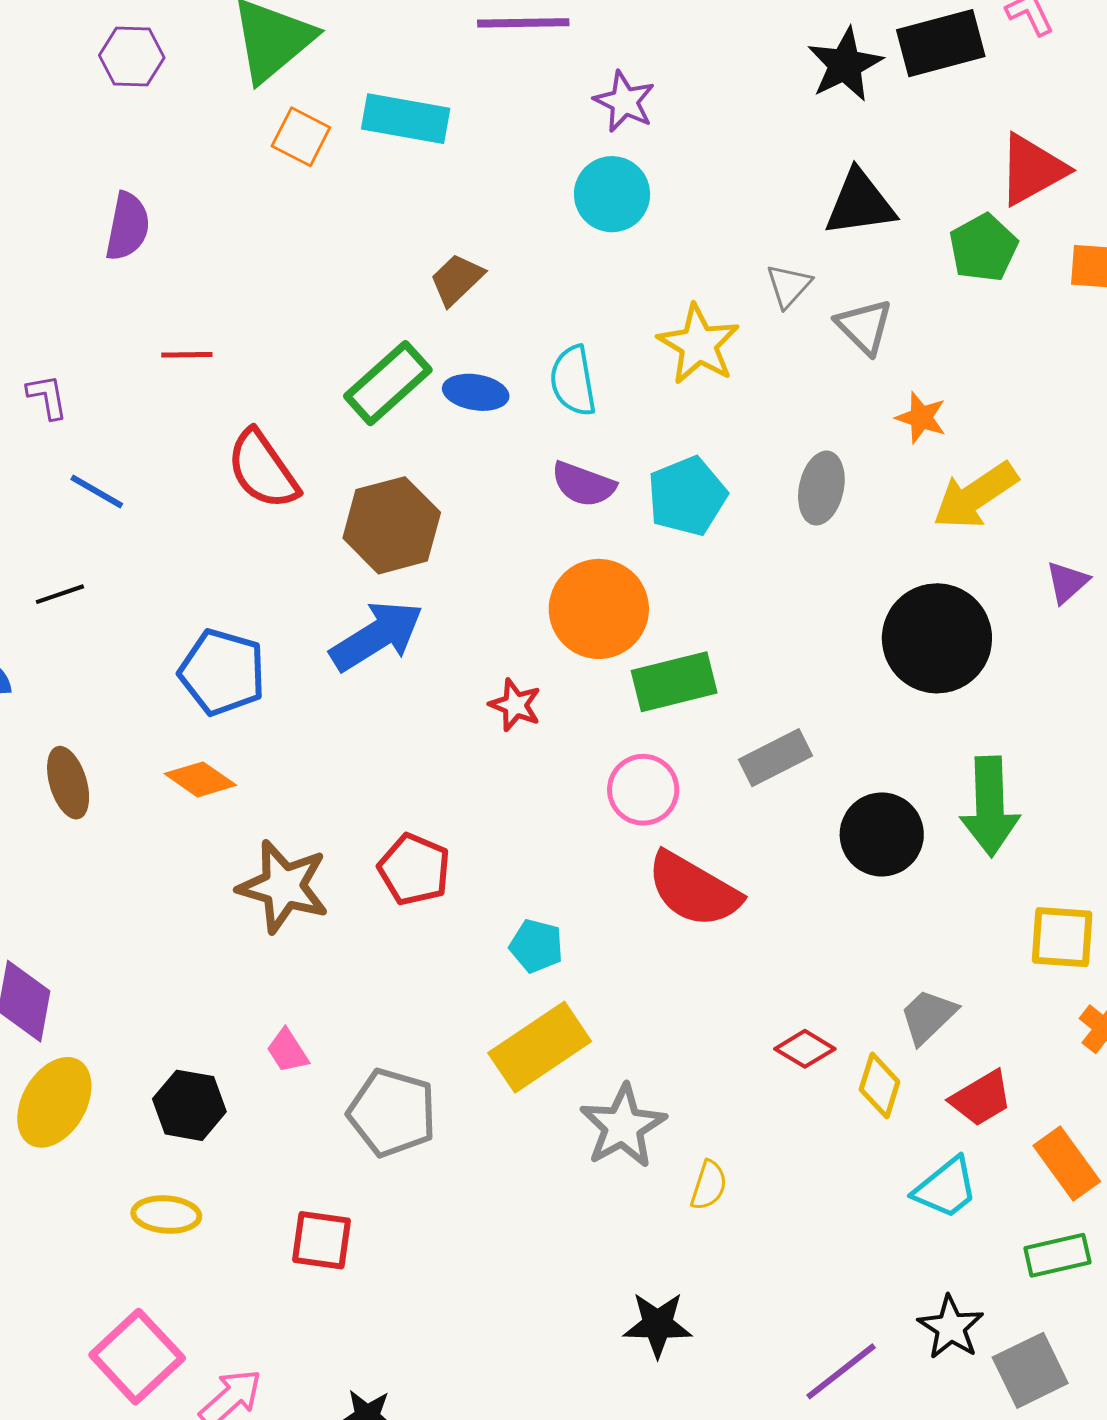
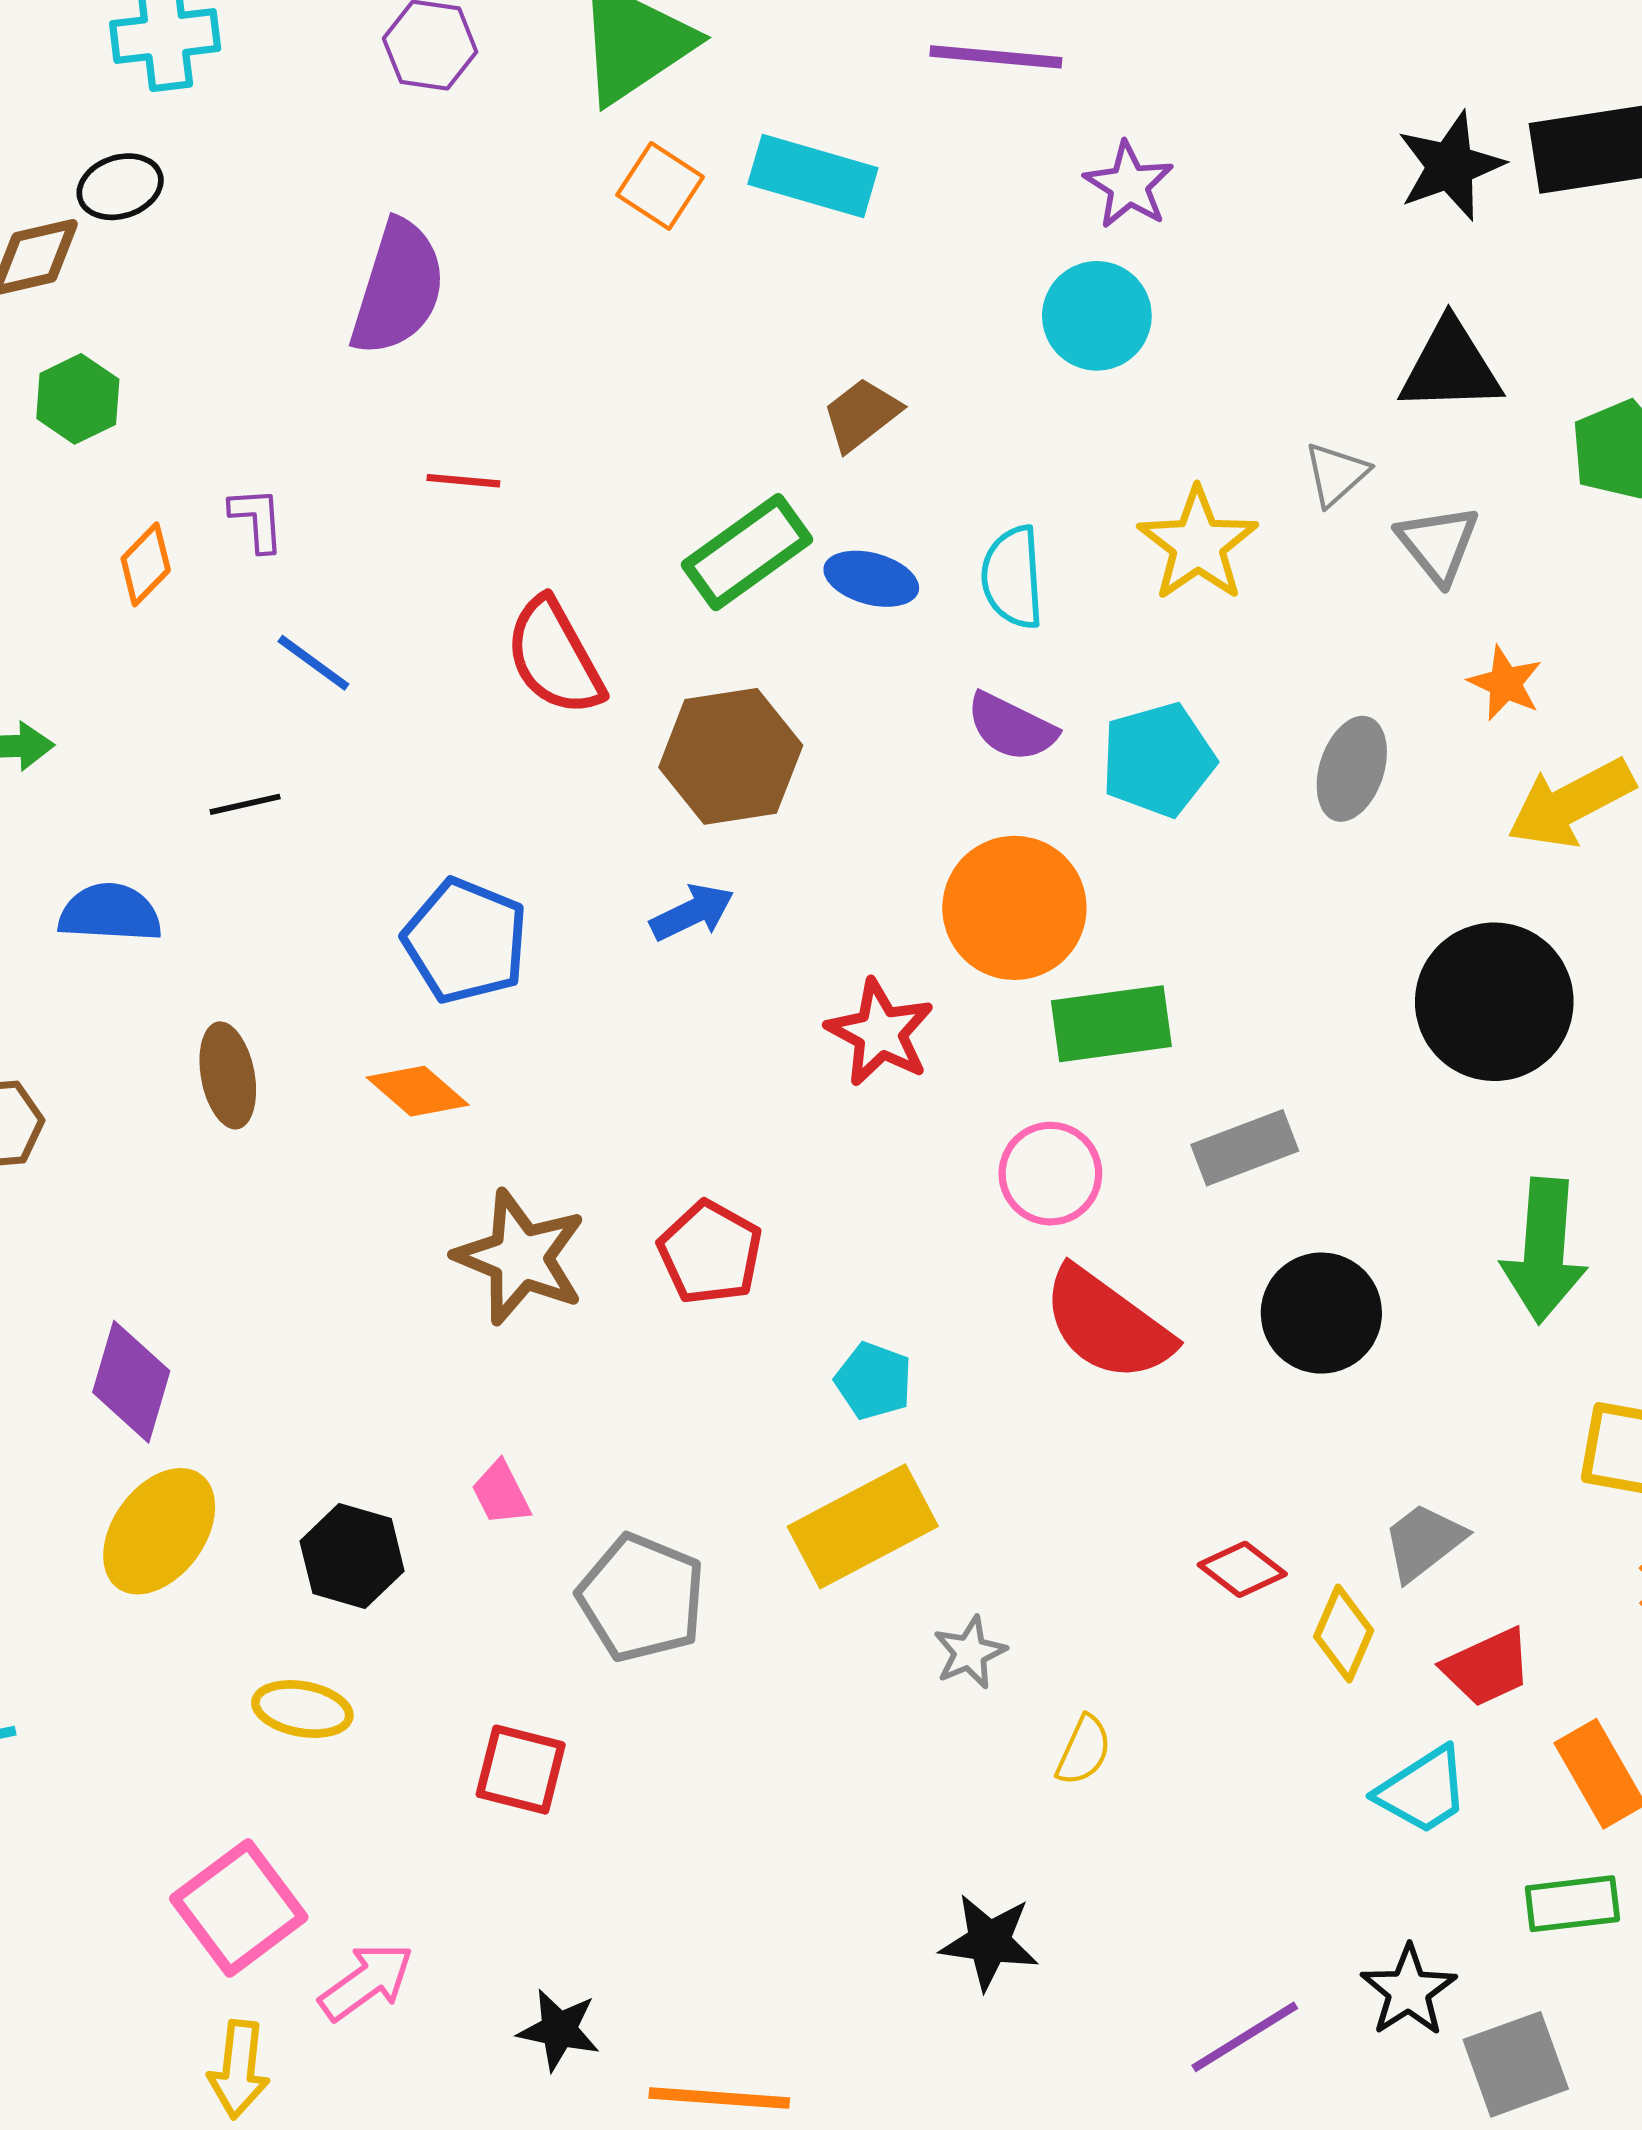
purple semicircle: (128, 226) -> (398, 288), size x1.4
blue arrow: (377, 636) -> (692, 912), size x0.6
red star: (515, 705) -> (880, 1033), size x1.4
black circle: (882, 834) -> (1321, 1313), moved
gray star: (623, 1126) -> (970, 1652), size x0.6

